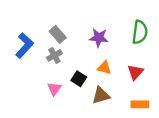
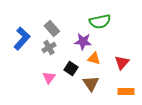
green semicircle: (140, 32) -> (100, 22), moved, turned 70
purple star: (99, 38) -> (83, 42), moved
brown triangle: (101, 95) -> (91, 84), turned -48

